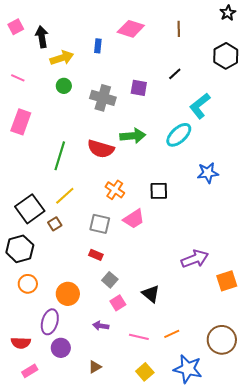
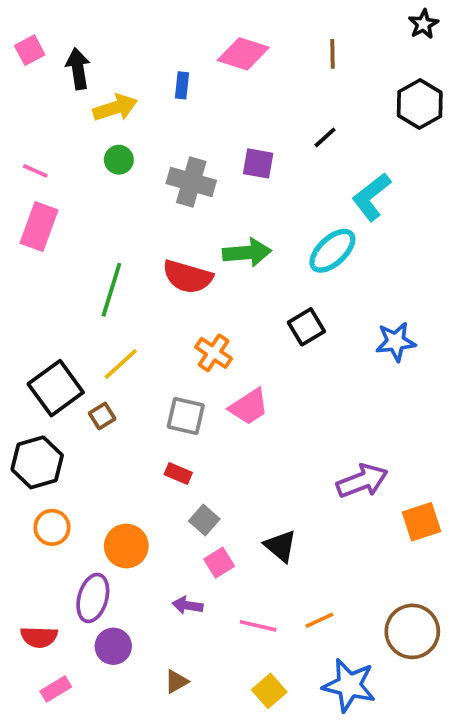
pink line: (18, 78) -> (35, 171), moved
blue star: (208, 173) -> (396, 342), moved
black square: (159, 191) -> (306, 327), moved, turned -30

